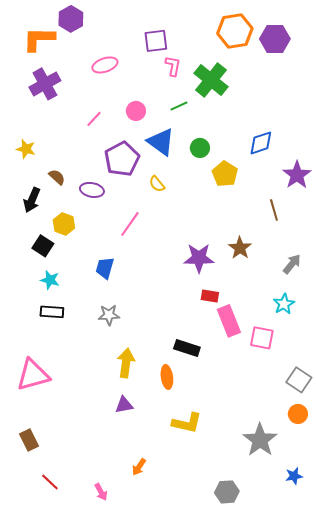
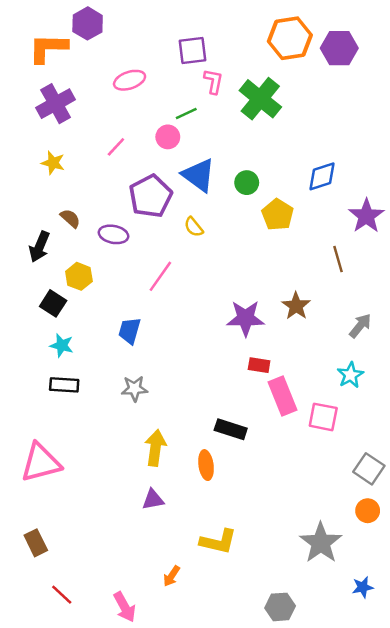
green line: (179, 106) -> (186, 113), moved
yellow star: (26, 149) -> (53, 163), moved
yellow L-shape: (187, 423) -> (218, 542), moved
pink arrow: (101, 492) -> (125, 607), size x1.4

